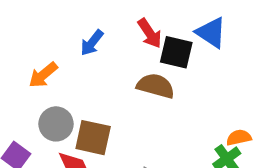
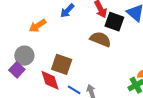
gray circle: (56, 124) -> (24, 56), moved

